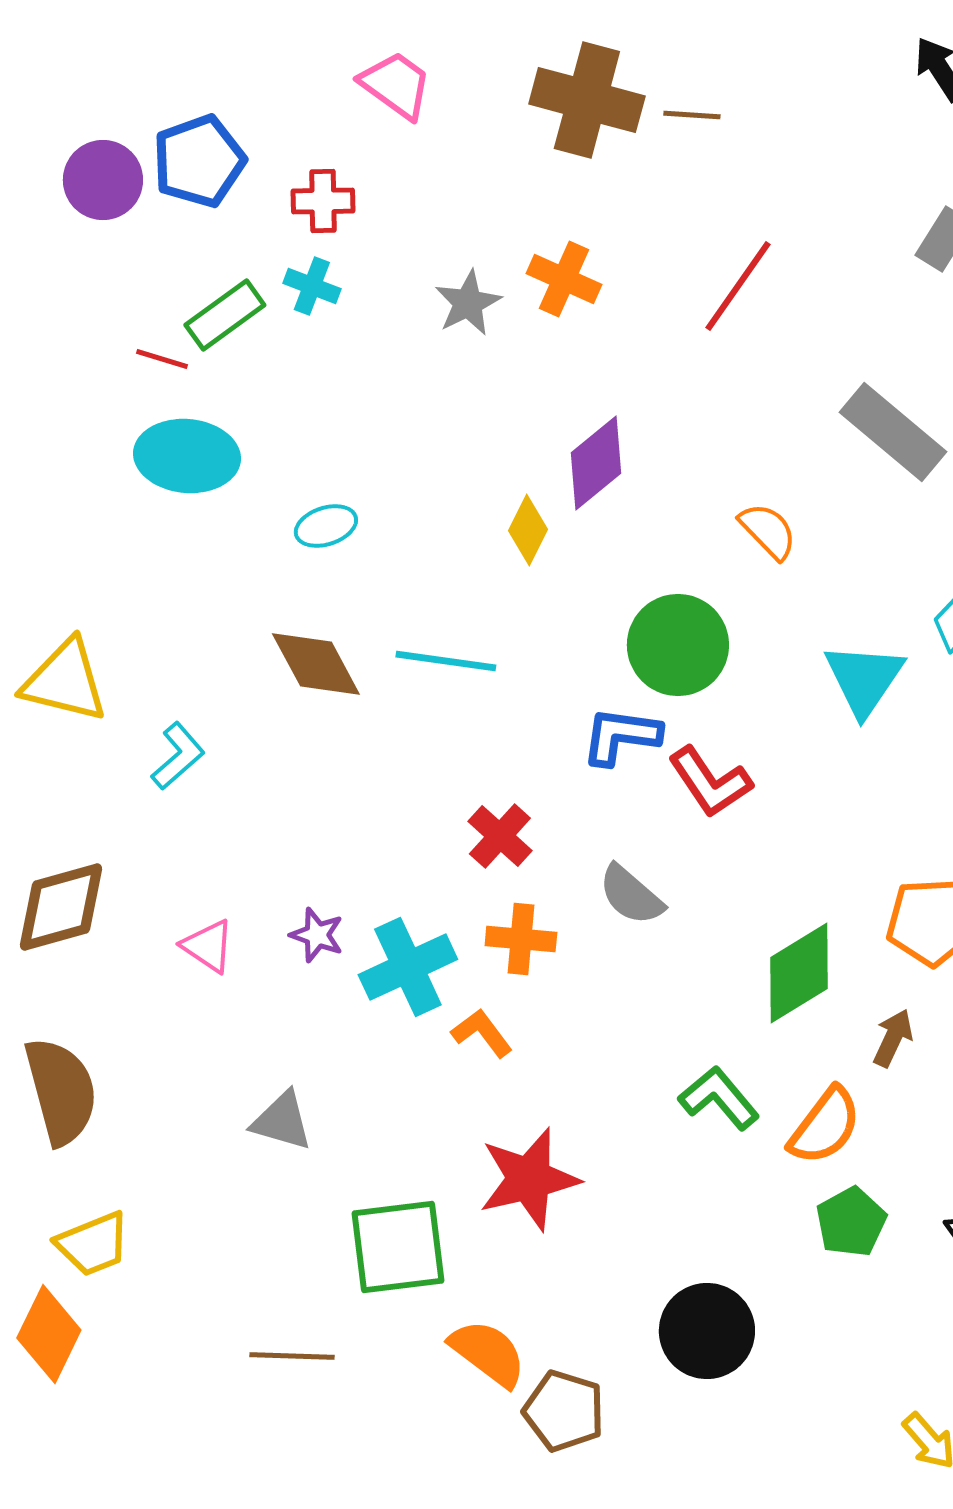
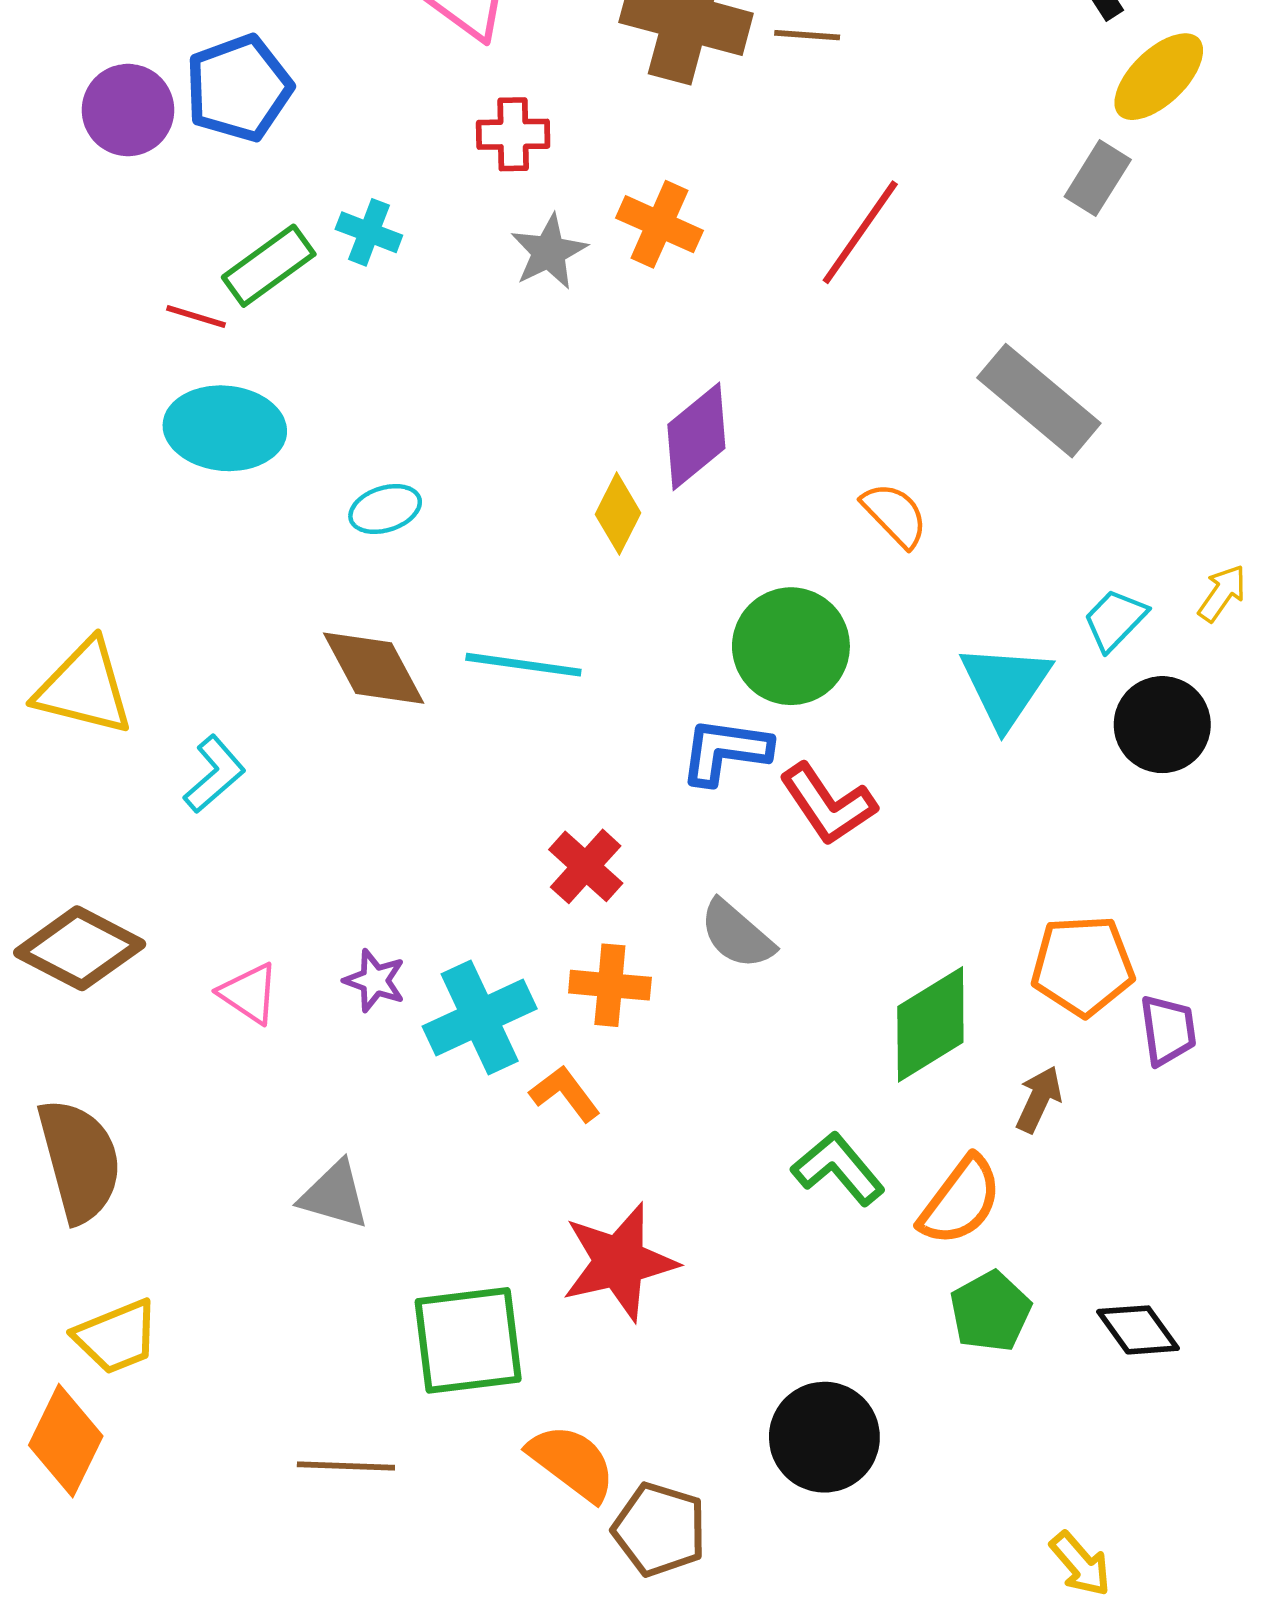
red cross: (323, 201) -> (513, 134), moved
brown diamond: (61, 907) -> (80, 948), turned 43

